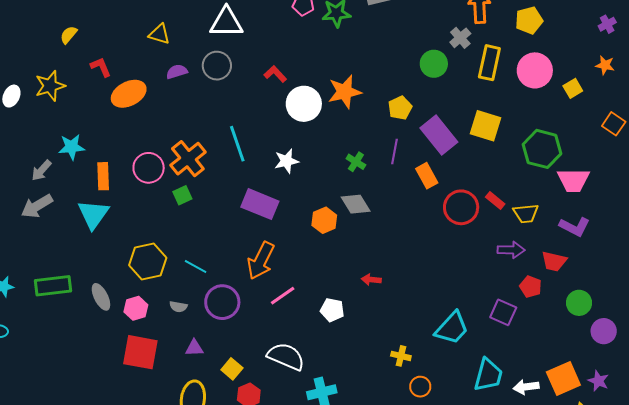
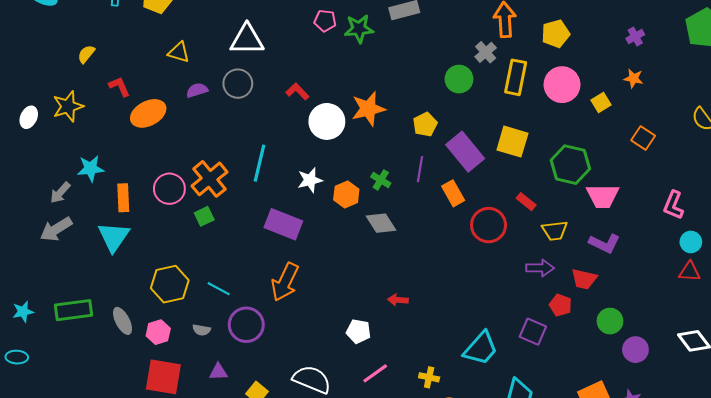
cyan line: (237, 144) -> (260, 163), turned 33
red rectangle: (495, 201) -> (526, 202), moved
orange hexagon: (324, 220) -> (346, 194), moved
pink line: (283, 296) -> (375, 373), moved

